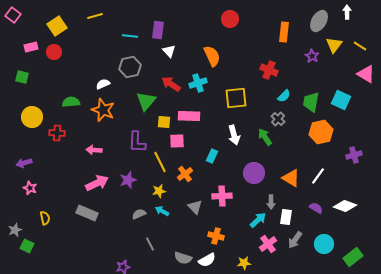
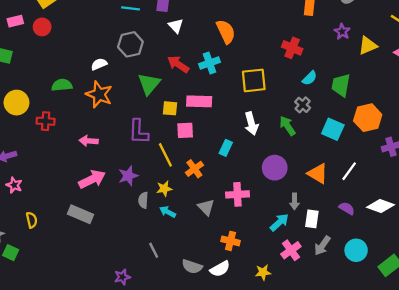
yellow triangle: (334, 45) -> (368, 46), moved, turned 30
cyan square: (341, 100) -> (333, 129), moved
orange hexagon: (321, 132) -> (368, 118), moved
gray semicircle: (139, 214) -> (143, 200), moved, turned -64

